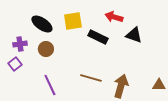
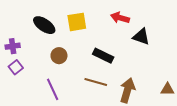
black rectangle: (98, 37) -> (103, 56), moved
purple cross: (20, 44) -> (13, 46), moved
brown circle: (46, 49) -> (59, 56), moved

